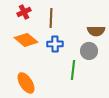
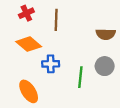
blue cross: (55, 44) -> (51, 64), moved
gray circle: (89, 51) -> (105, 66), moved

